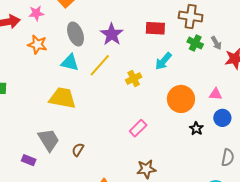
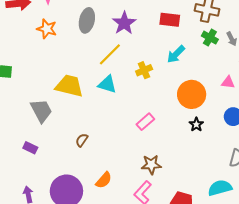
gray ellipse: (76, 34) -> (87, 20), turned 30
cyan triangle: (70, 63) -> (107, 84), moved
pink triangle: (216, 94) -> (228, 82), moved
black star: (196, 129) -> (196, 124), moved
gray trapezoid: (49, 140) -> (41, 111), moved

